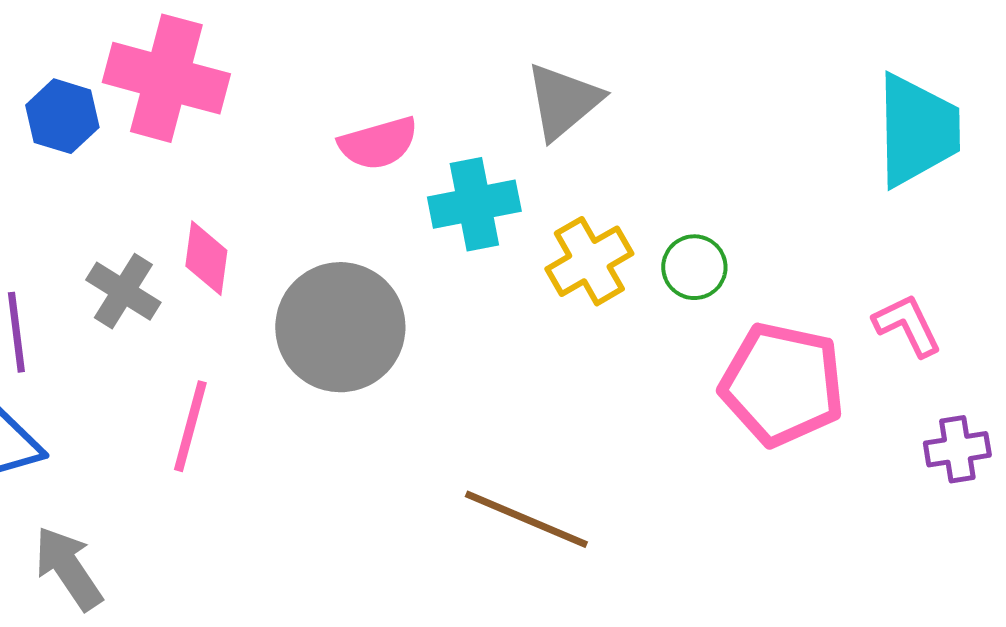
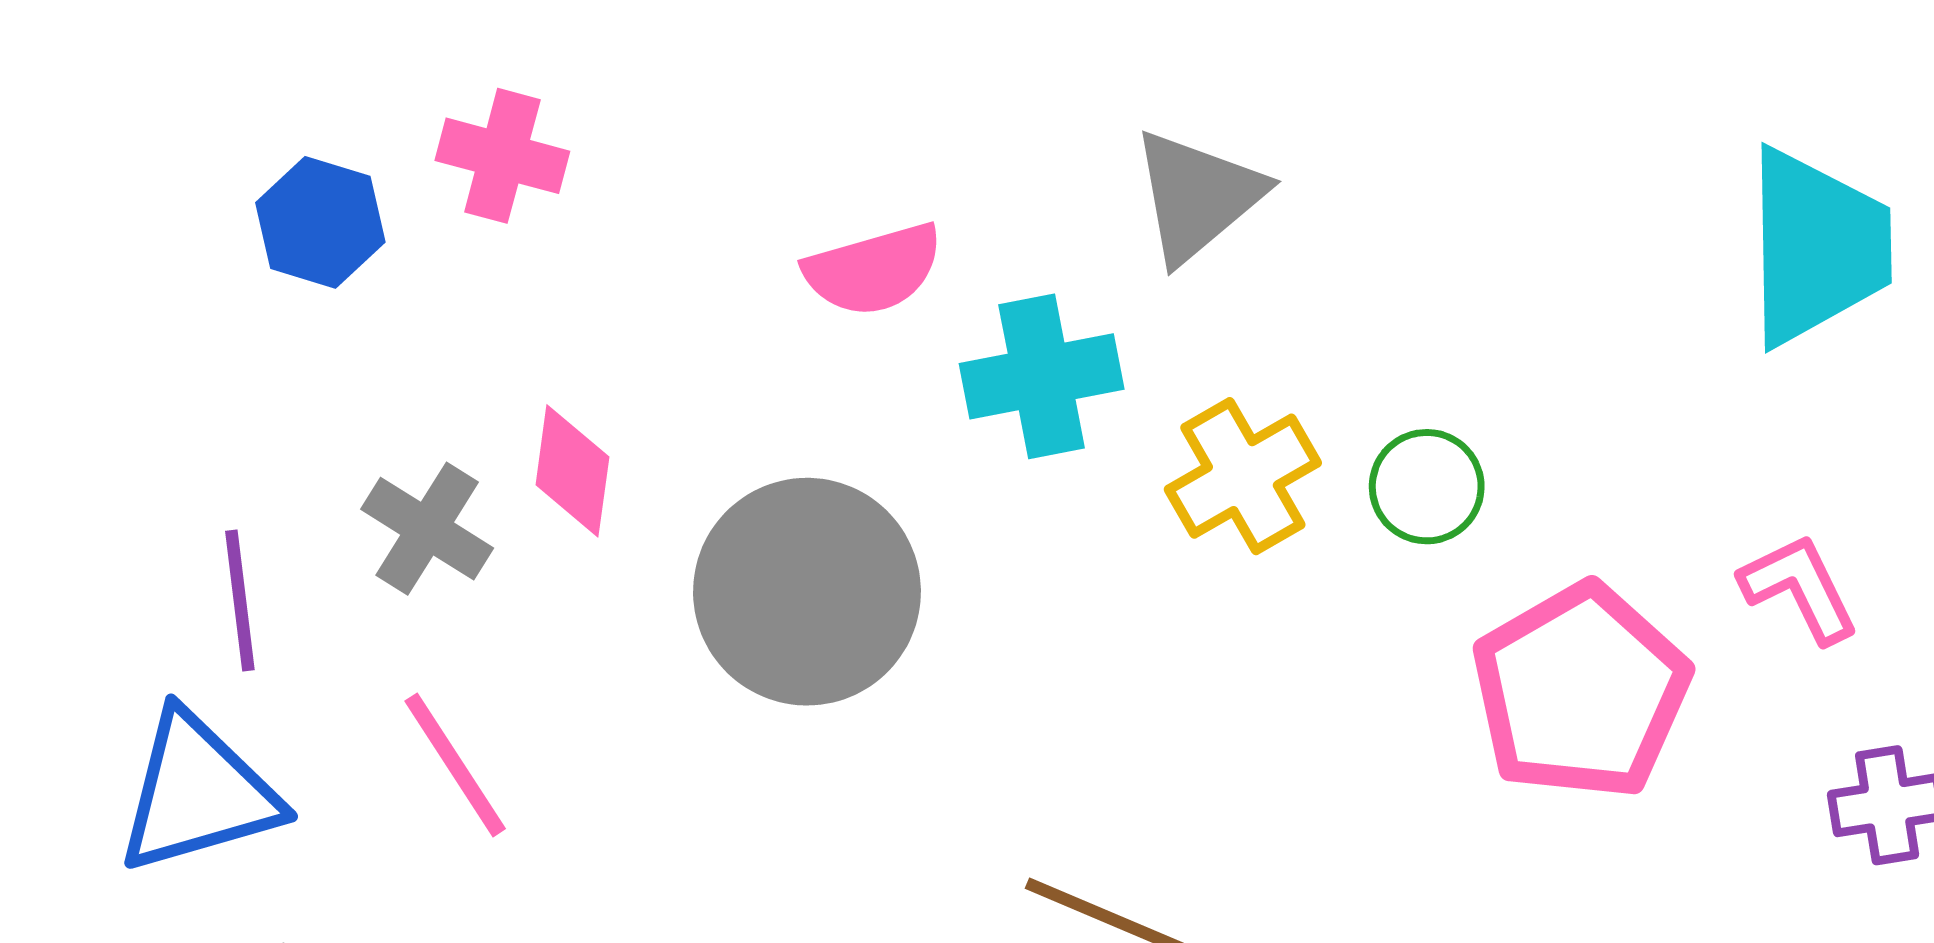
pink cross: (166, 78) -> (502, 156), size x0.6
pink pentagon: (782, 384) -> (1581, 691), turned 30
pink line: (190, 426) -> (455, 765), moved, turned -48

